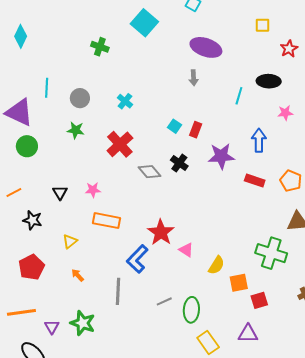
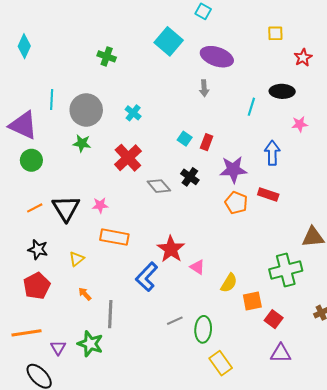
cyan square: (144, 23) -> (169, 41), moved
gray circle: (80, 98) -> (86, 110), size x1.6
orange pentagon: (291, 181) -> (236, 203), moved
orange line: (14, 193) -> (35, 208), moved
black triangle: (60, 193) -> (66, 208), size x1.8
black star: (32, 220) -> (38, 249), moved
green cross: (271, 253) -> (286, 270), turned -32
gray line: (118, 291) -> (110, 314), moved
red square: (259, 300) -> (274, 319), turned -36
purple triangle: (248, 334) -> (281, 353), moved

